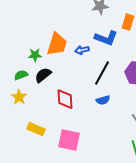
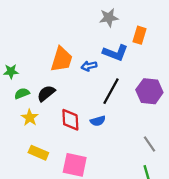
green star: (35, 55) -> (11, 71), moved
yellow star: (19, 97) -> (30, 118), moved
blue semicircle: (103, 100) -> (98, 121), moved

